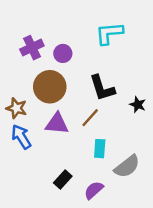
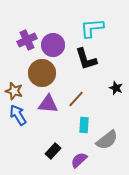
purple circle: (63, 53) -> (53, 45), size x1.5
black L-shape: (102, 88) -> (86, 59), moved

